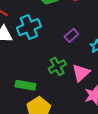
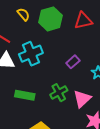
green rectangle: (25, 85) -> (25, 95), moved

